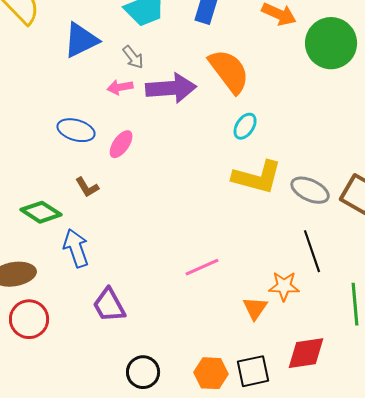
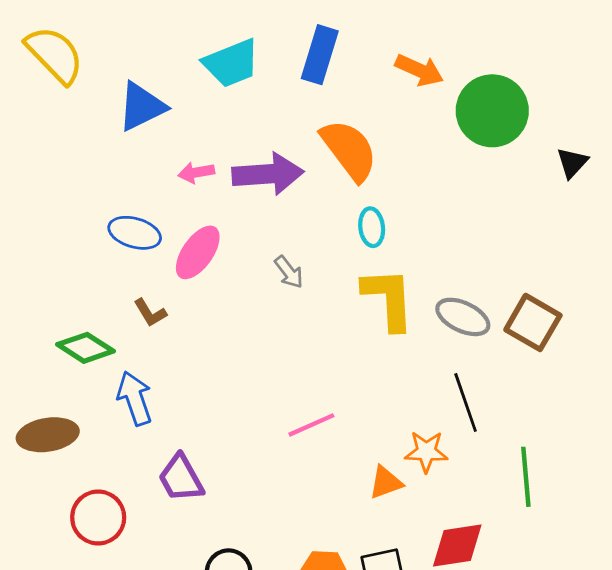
gray arrow: (133, 57) -> (289, 272), moved
cyan ellipse: (245, 126) -> (372, 227), turned -40
pink ellipse: (121, 144) -> (198, 252), size x1.4
yellow L-shape: (257, 177) -> (388, 299), turned -108
orange triangle: (255, 308) -> (386, 482), turned 36
red circle: (29, 319) -> (98, 517), moved

